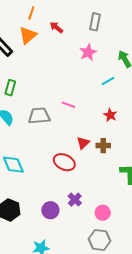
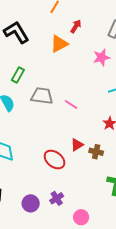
red arrow: (56, 27) -> (76, 26), turned 72
orange triangle: (28, 35) -> (59, 44), moved
gray trapezoid: (39, 116) -> (42, 96), moved

